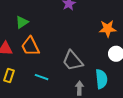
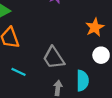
orange star: (108, 29) -> (95, 27), turned -30

